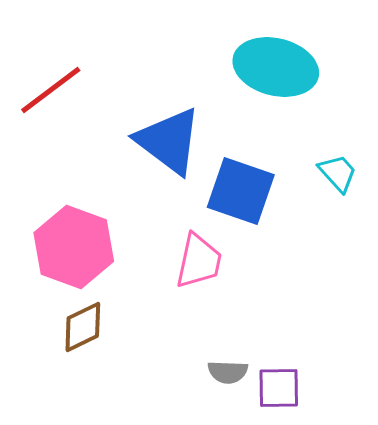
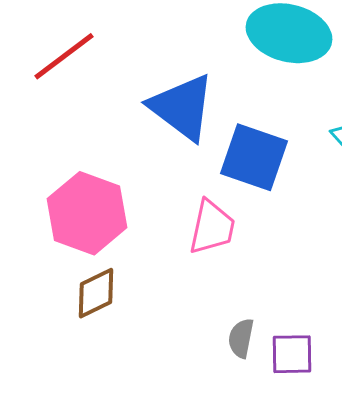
gray semicircle: (228, 372) -> (241, 338), turned 99

